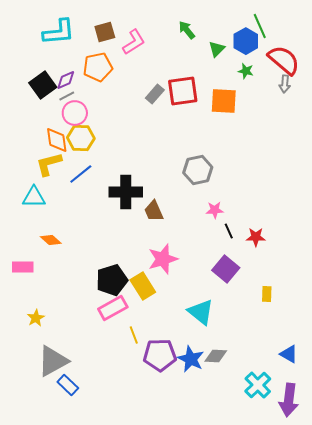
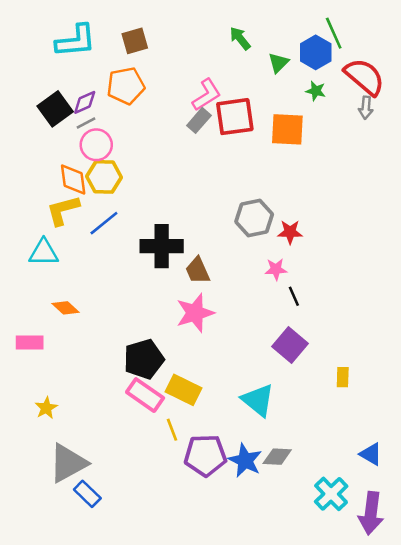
pink L-shape: (134, 42) -> (207, 95), moved
red star: (256, 237) -> (290, 232), moved
pink star: (163, 259) -> (195, 313), moved
yellow rectangle: (143, 286) -> (184, 390), moved, turned -32
pink rectangle: (113, 308) -> (145, 395), turned 64

